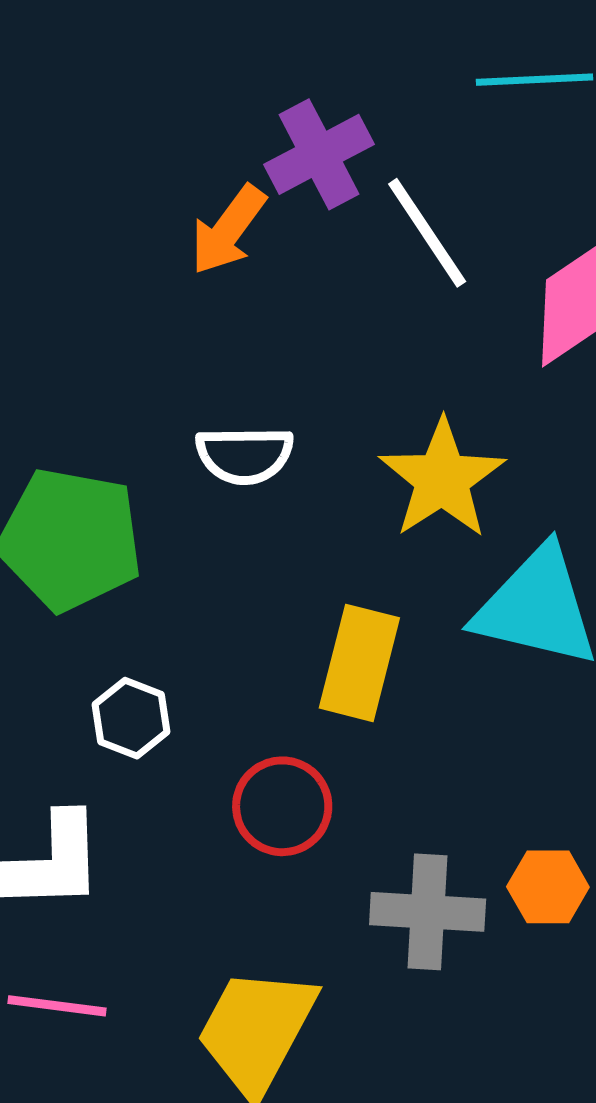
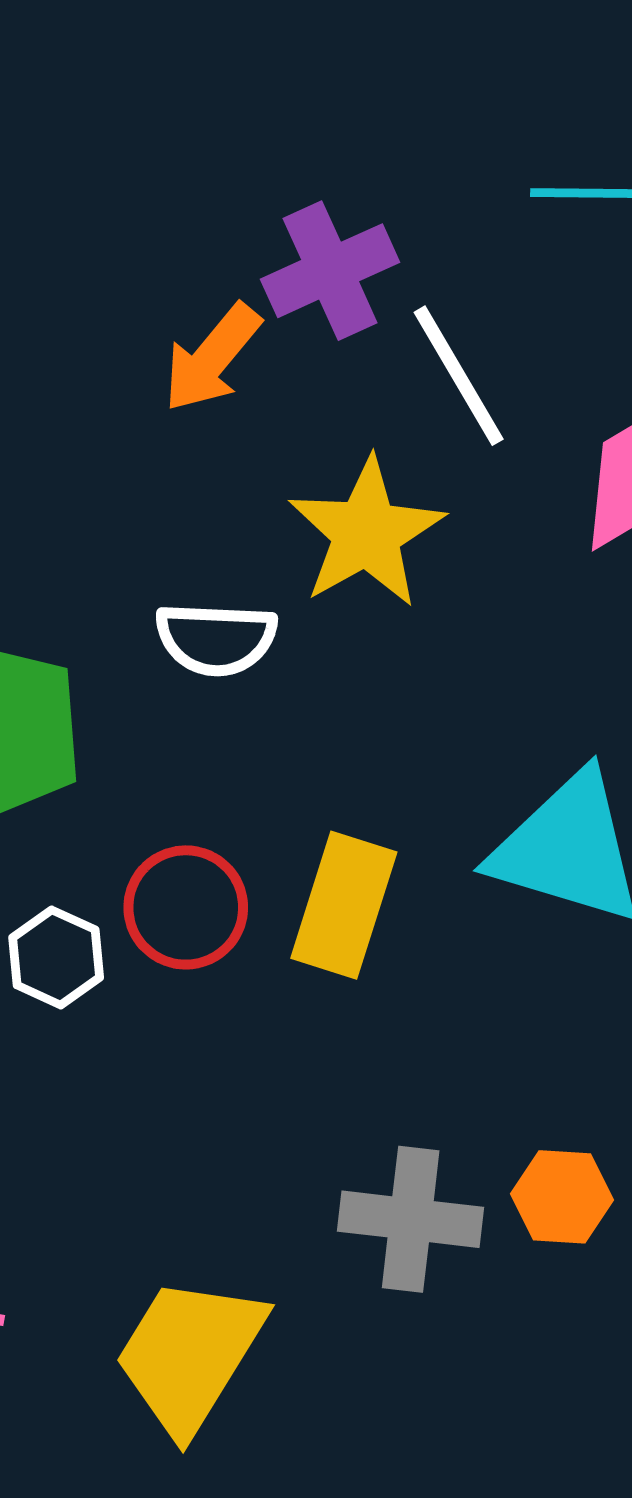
yellow star: (442, 479) -> (366, 533), moved
red circle: (282, 806) -> (186, 907), moved

